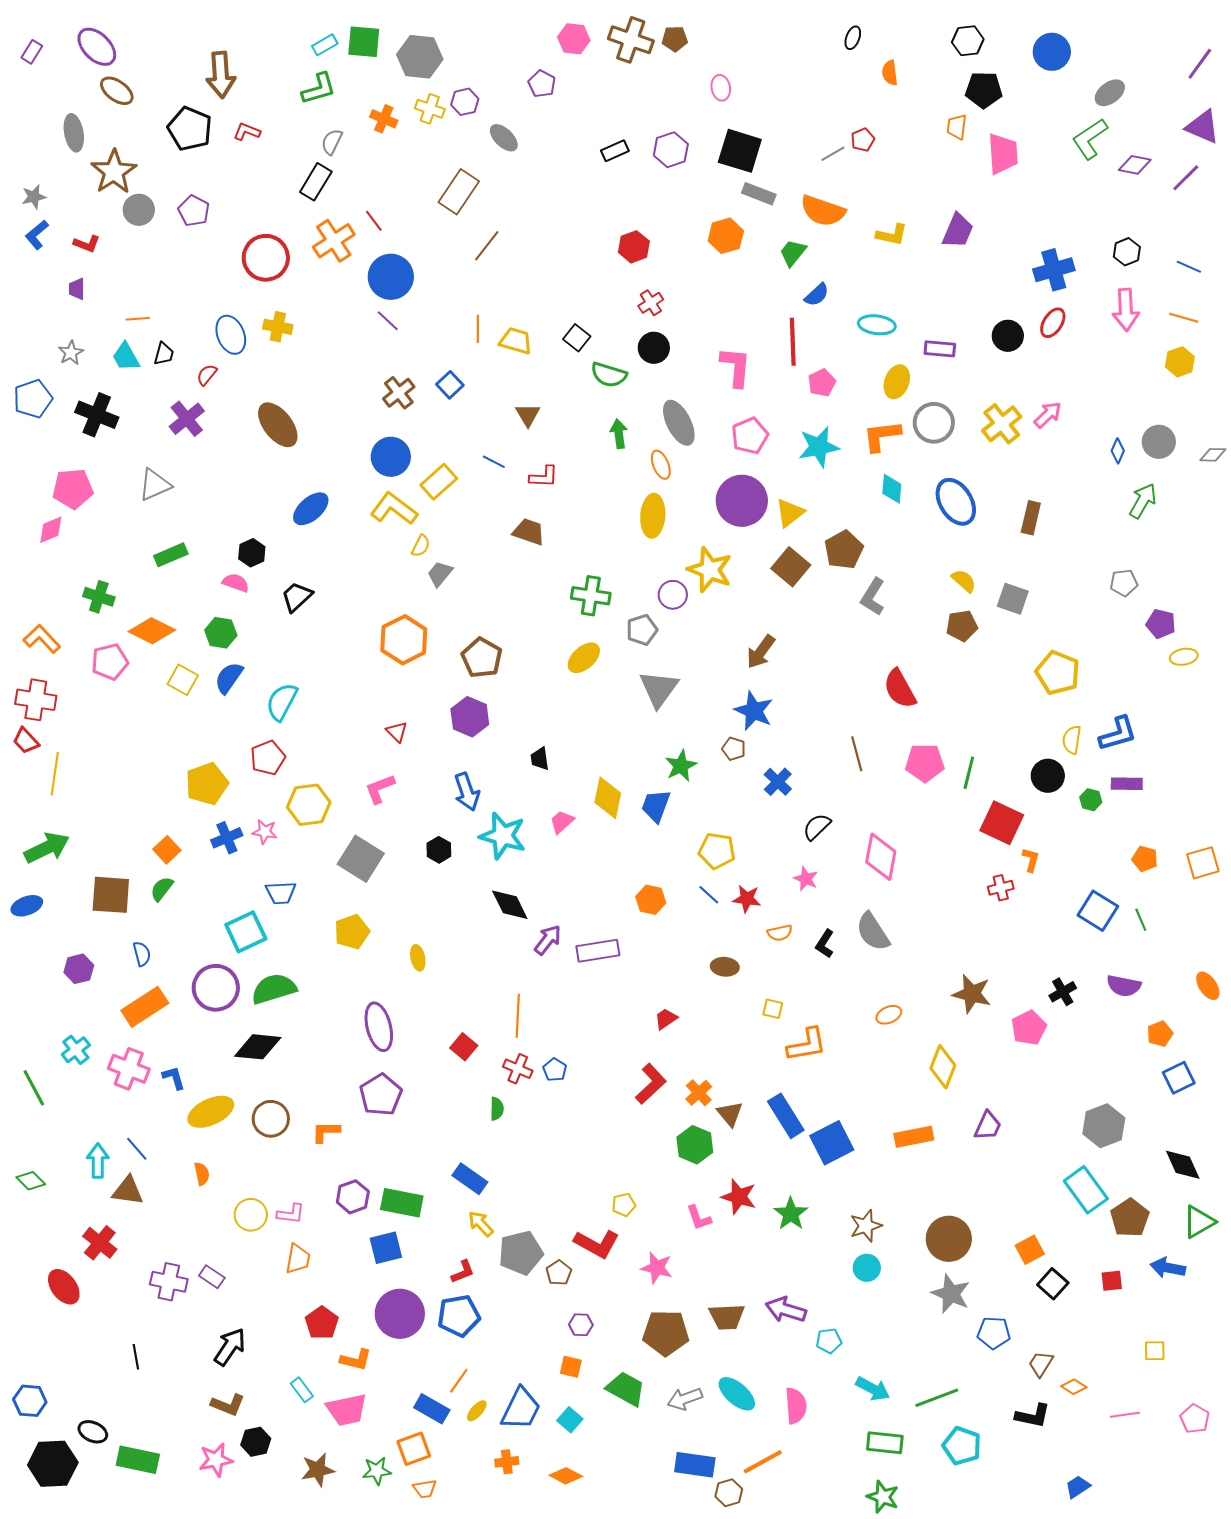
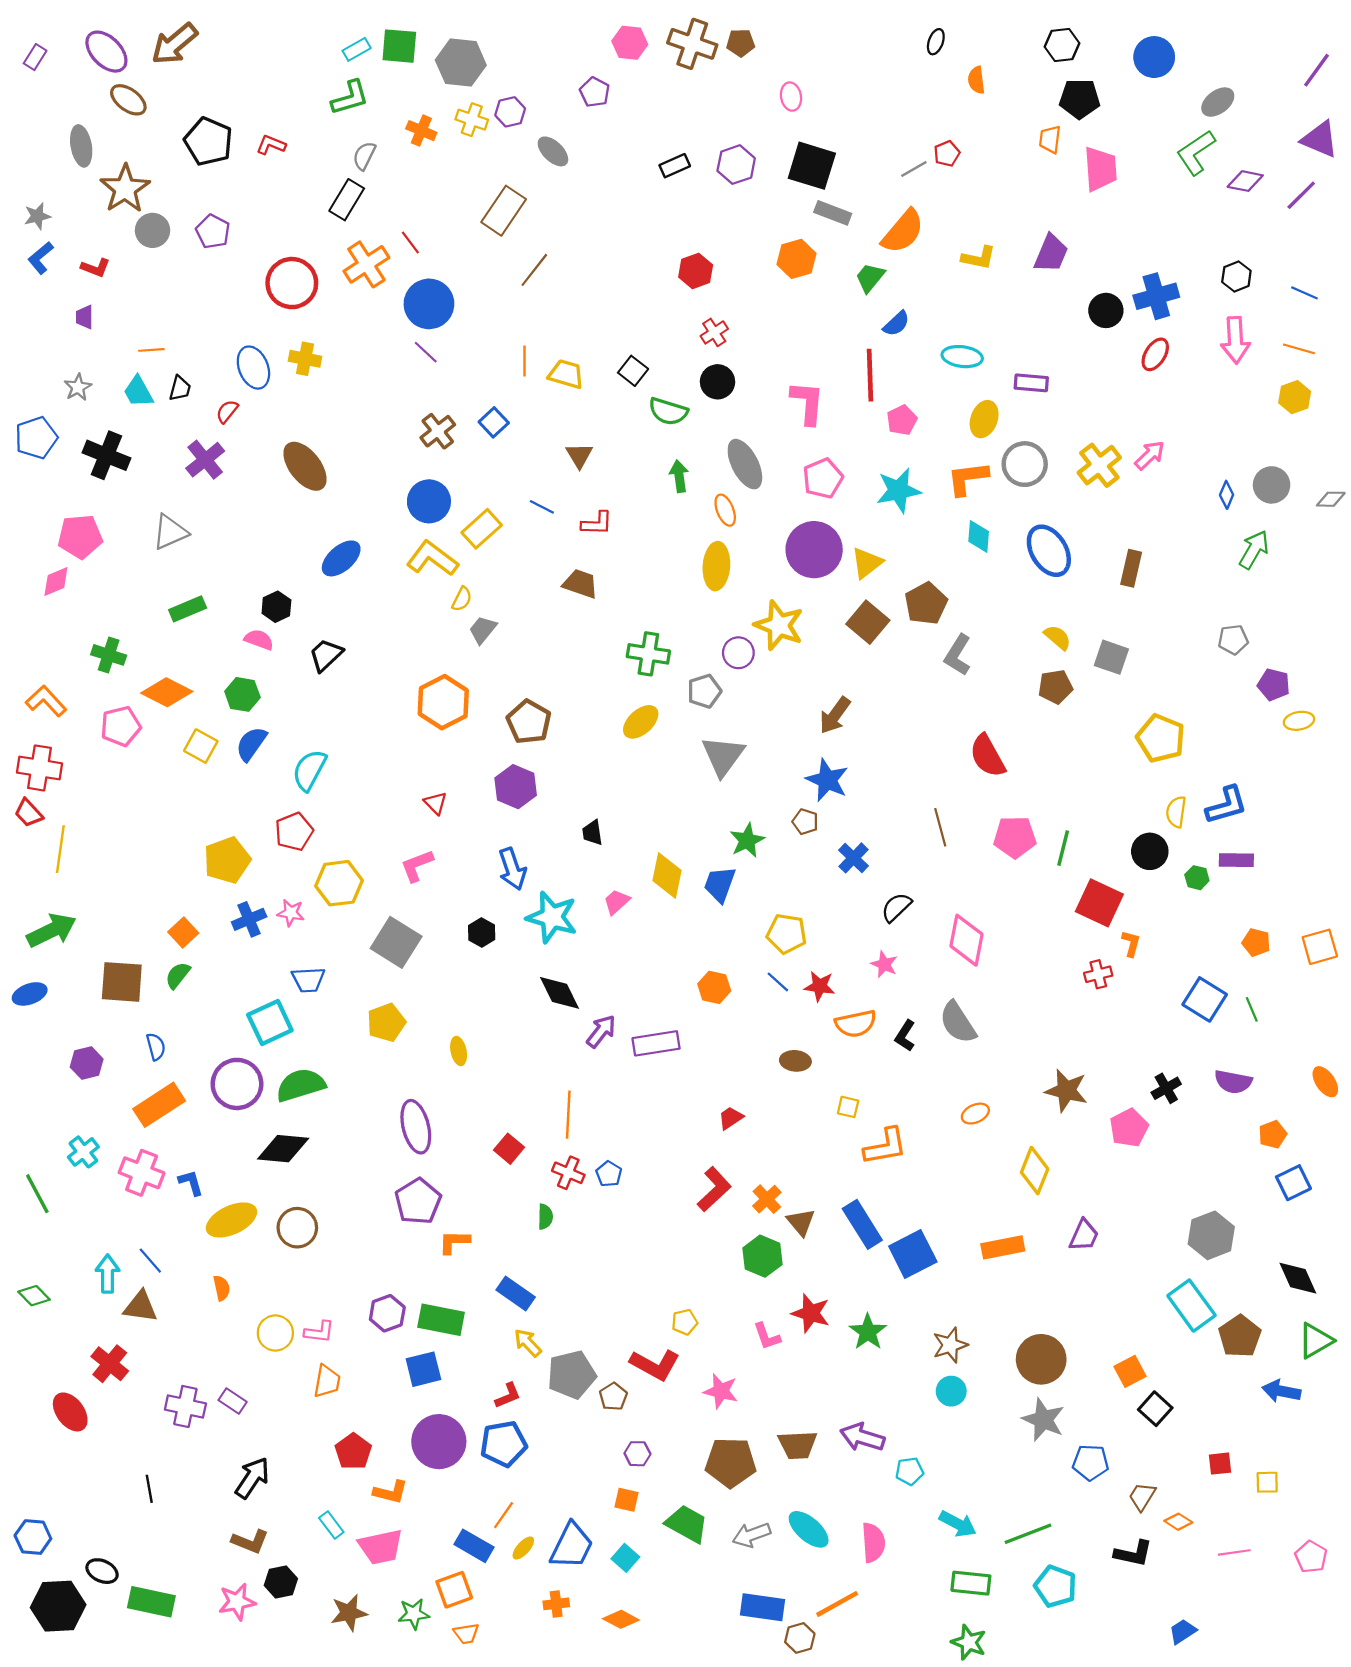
brown arrow: (221, 75) -> (174, 44), moved, turned 54
orange semicircle: (823, 211) -> (903, 231), turned -69
black circle: (1008, 336) -> (1106, 310), moved
orange semicircle: (780, 933) -> (856, 1024), size x1.5
orange L-shape: (326, 1132) -> (454, 1242), moved
red square: (1112, 1281) -> (1220, 1464), moved

